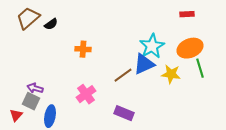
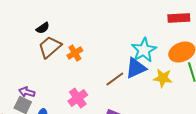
red rectangle: (187, 14) -> (179, 18), size x1.5
brown trapezoid: (28, 18) -> (50, 47), moved
orange cross: (83, 49) -> (75, 53), turned -35

